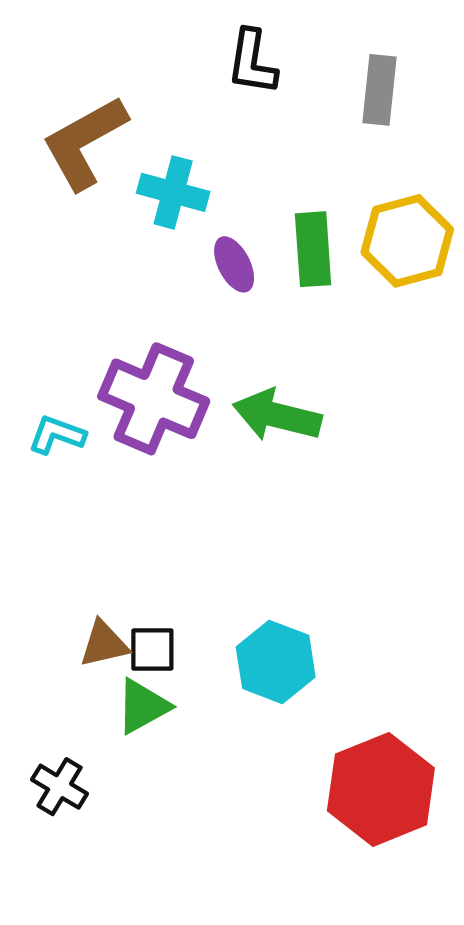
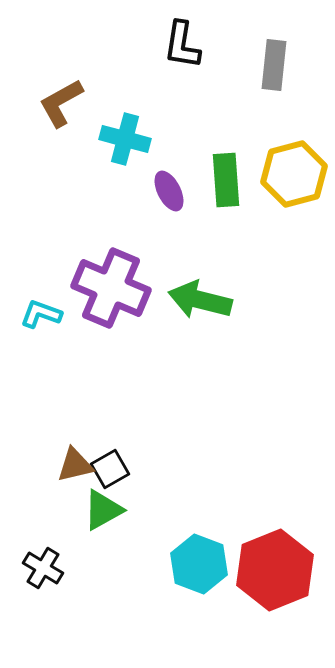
brown L-shape: (84, 143) -> (61, 103), size x0.7
black square: (152, 650) -> (110, 469), turned -30
cyan hexagon: (276, 662) -> (199, 564), moved

